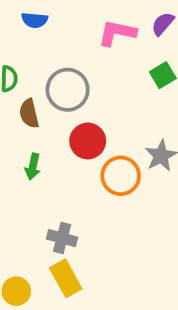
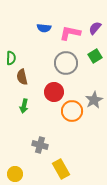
blue semicircle: (35, 20) -> (44, 28), moved
gray circle: (68, 90) -> (66, 63), moved
yellow rectangle: (66, 278) -> (61, 169), moved

